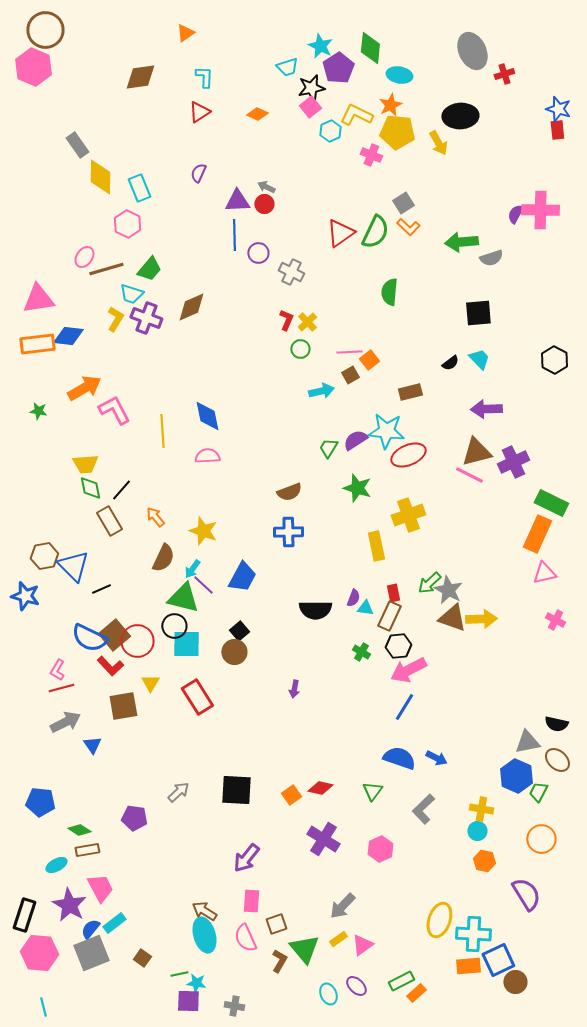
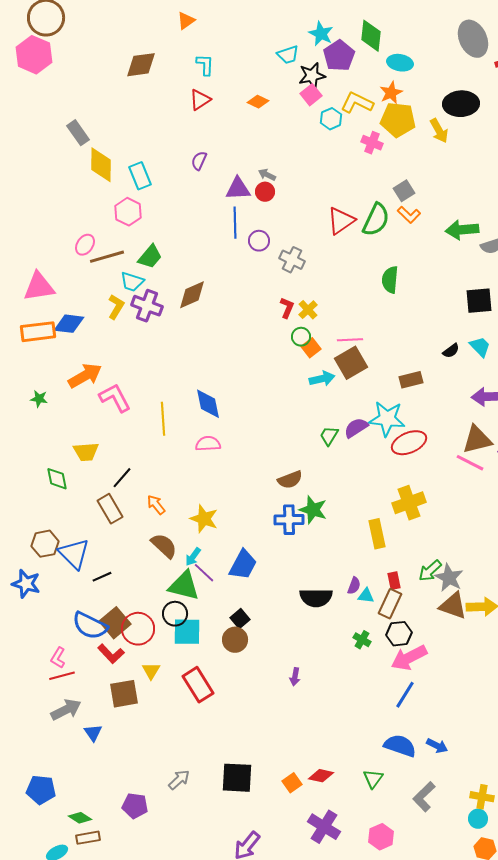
orange square: (369, 360) -> (311, 348), moved
brown square: (350, 375) -> (351, 363), size x1.8
green diamond: (90, 488) -> (57, 479), moved
green star: (357, 488) -> (313, 510), moved
brown semicircle: (163, 558) -> (164, 546), turned -72

